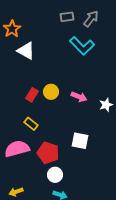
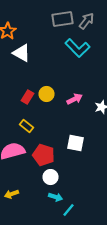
gray rectangle: (67, 17) -> (62, 19), size x1.5
pink arrow: (79, 97) -> (74, 99), turned -49

